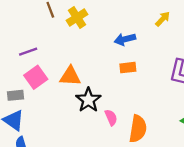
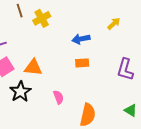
black star: (88, 100) -> (20, 92), moved
pink semicircle: (111, 117) -> (59, 97), moved

